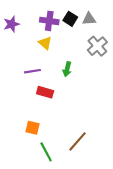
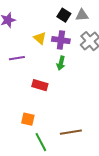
purple cross: (49, 21) -> (61, 40), moved
purple line: (32, 71) -> (17, 58), moved
brown line: (78, 141) -> (71, 132), turned 40

